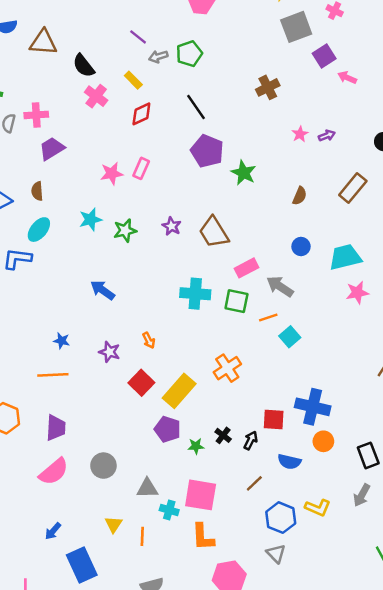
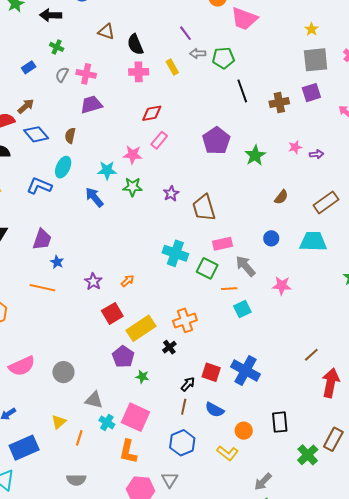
brown triangle: (43, 42) -> (106, 32), moved, size x0.7
purple square: (324, 56) -> (311, 93), moved
pink cross: (96, 96) -> (139, 72), turned 36
black line: (196, 107) -> (242, 91), moved
red diamond: (141, 114) -> (152, 113), moved
pink star: (112, 173) -> (133, 155), moved
green star: (244, 173) -> (255, 155), moved
cyan ellipse: (39, 230) -> (63, 167), turned -30
cyan trapezoid: (345, 257) -> (313, 241), moved
blue arrow: (103, 290) -> (94, 197), moved
pink star: (357, 293) -> (282, 286), moved
orange arrow: (149, 340) -> (128, 281), turned -120
purple trapezoid: (56, 428) -> (42, 239), moved
black cross: (223, 435) -> (169, 347), moved
orange circle: (323, 441) -> (244, 431), moved
brown line: (254, 483) -> (184, 407), moved, turned -49
gray arrow: (362, 495) -> (263, 482), moved
blue hexagon: (281, 518) -> (182, 443), moved
gray triangle: (276, 554) -> (170, 480), moved
blue rectangle: (82, 565) -> (24, 448), turned 76

